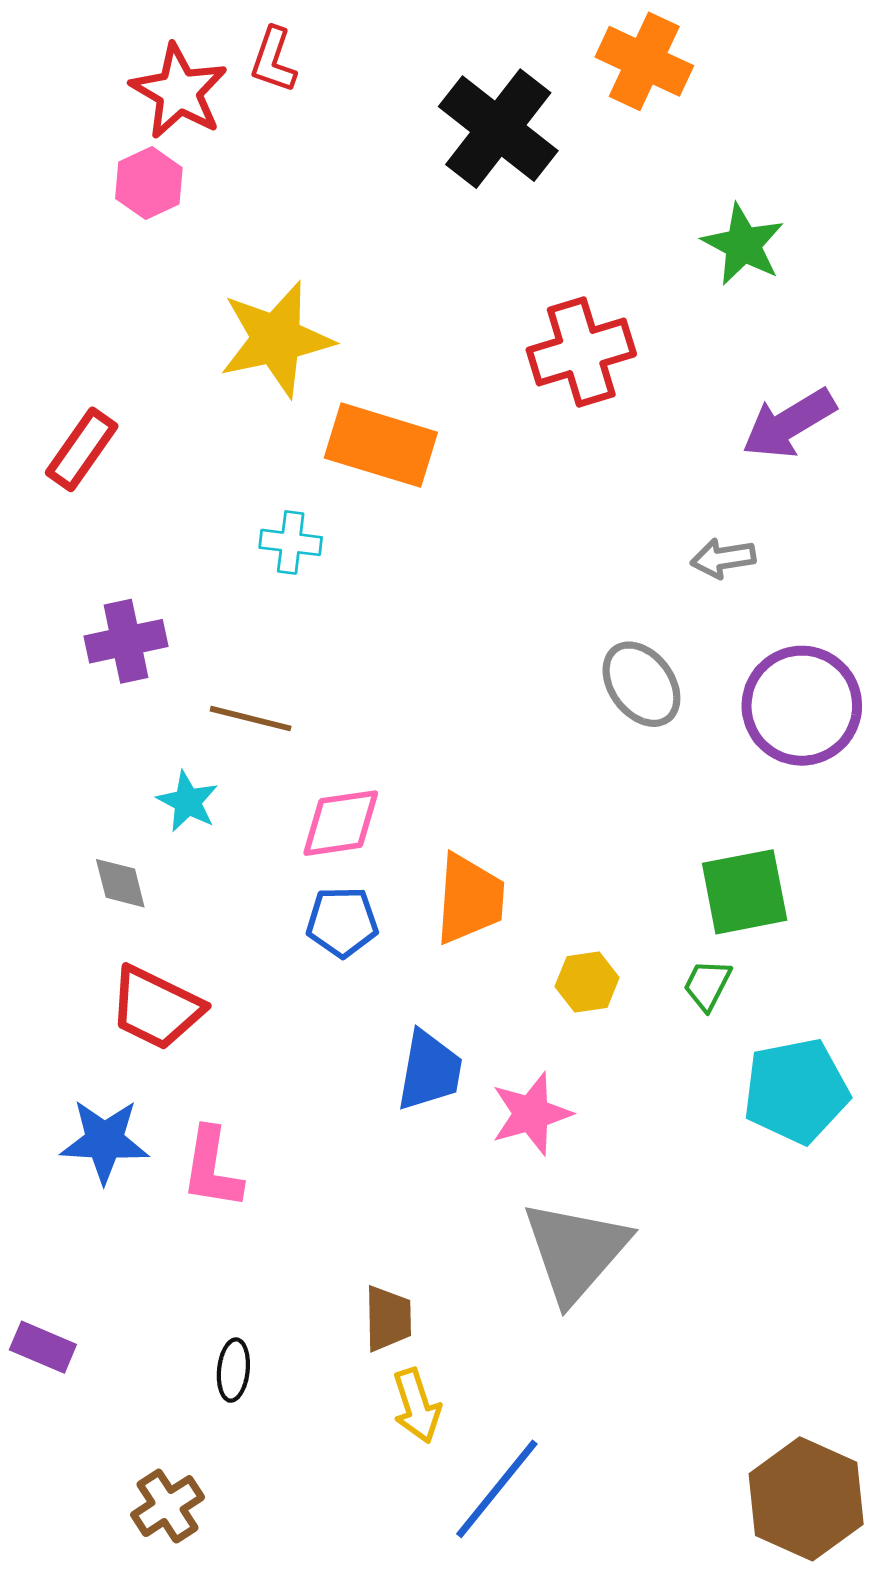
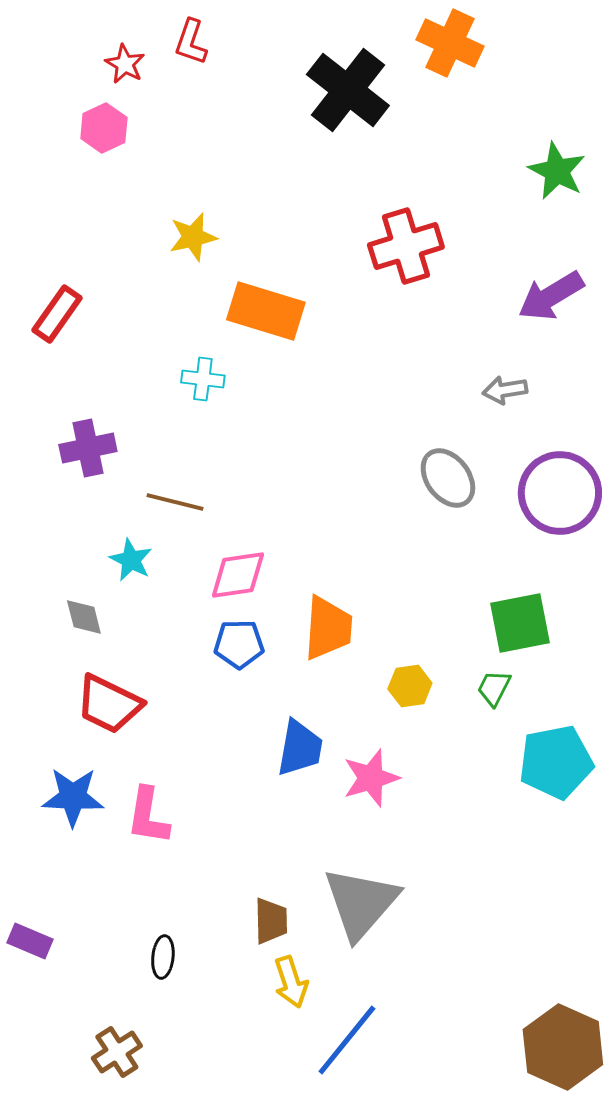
red star: (179, 91) -> (125, 64), size x0.6
green star: (743, 245) -> (557, 171), moved
yellow star: (276, 339) -> (193, 237), size x0.6
gray triangle: (576, 1251) -> (361, 903), moved

